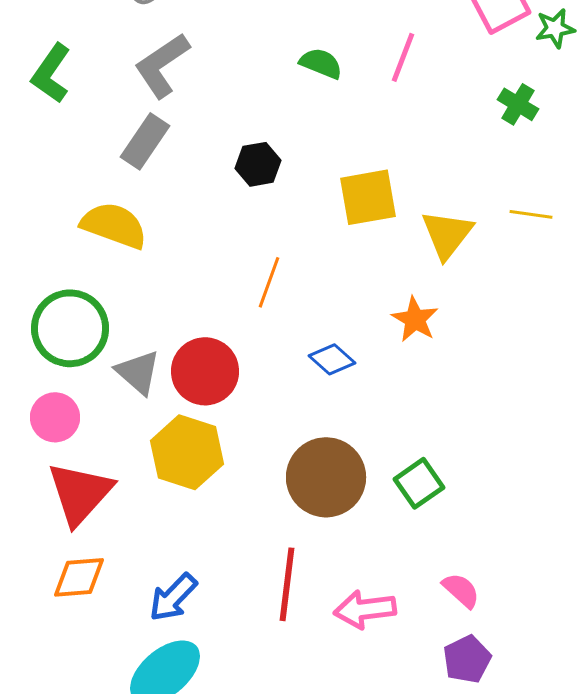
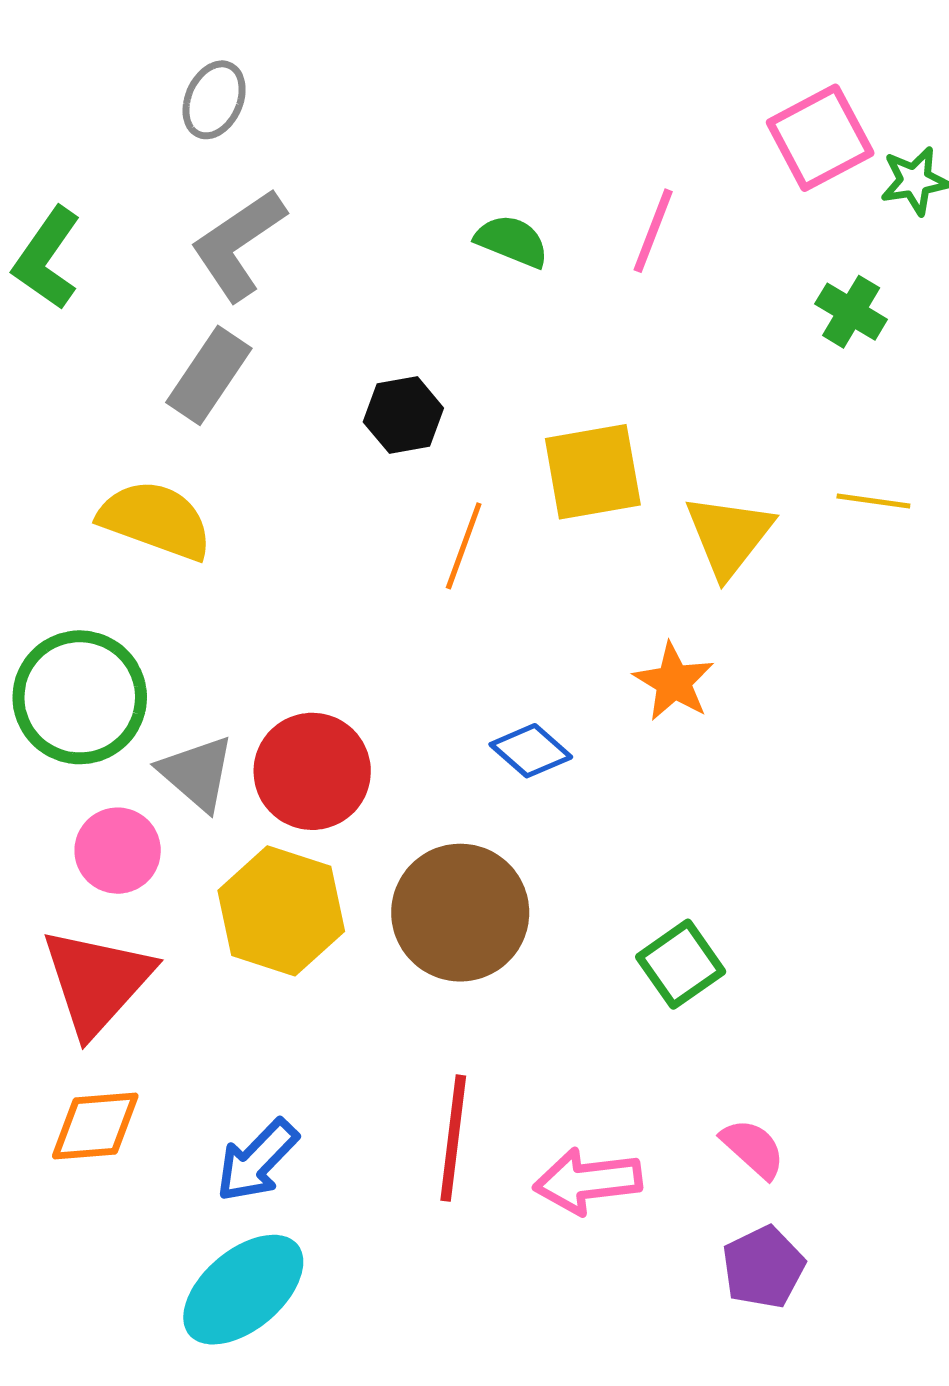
orange line: (269, 282) -> (464, 546), moved
pink circle: (55, 417) -> (118, 851), moved
brown circle: (326, 477) -> (460, 913), moved

